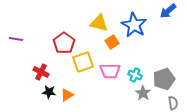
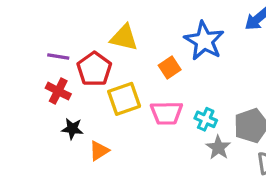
yellow triangle: (99, 23) -> (124, 38), moved
purple line: (16, 39) -> (58, 57), moved
red cross: (41, 72) -> (58, 91), moved
black star: (49, 92) -> (72, 129), moved

